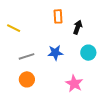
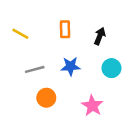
orange rectangle: (58, 16) -> (65, 29), moved
orange circle: (27, 79) -> (46, 98), moved

